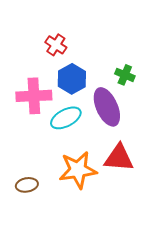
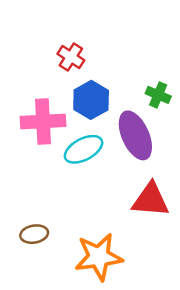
orange star: (78, 170) -> (99, 257), moved

